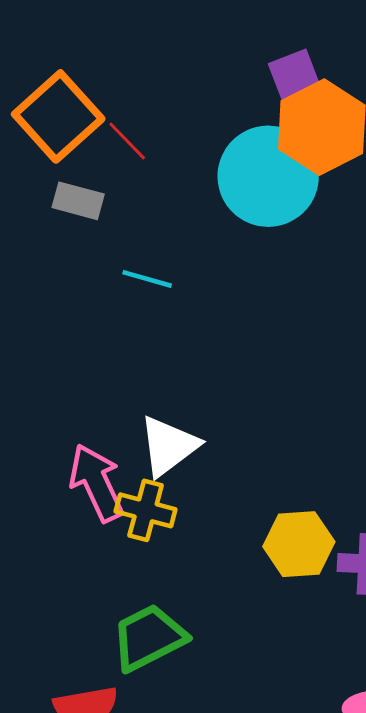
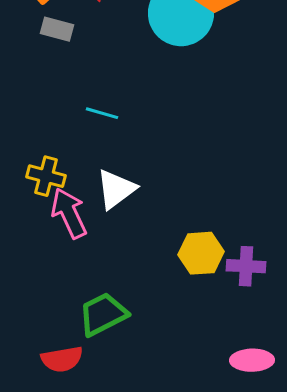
cyan line: (147, 279) -> (102, 113), moved
yellow cross: (146, 510) -> (46, 176), moved

